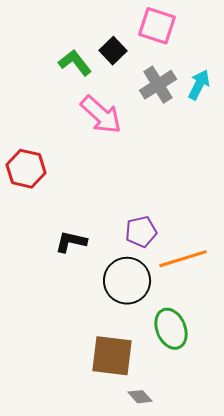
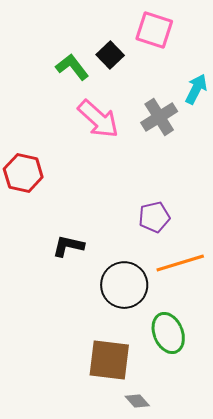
gray cross: (158, 85) -> (159, 117), moved
purple pentagon: (141, 232) -> (154, 217), moved

